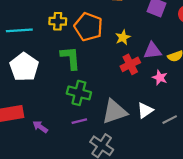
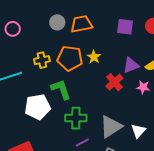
yellow star: (123, 37) -> (94, 57), moved
white pentagon: (24, 67) -> (38, 107), moved, turned -30
white triangle: (145, 110) -> (138, 131), moved

